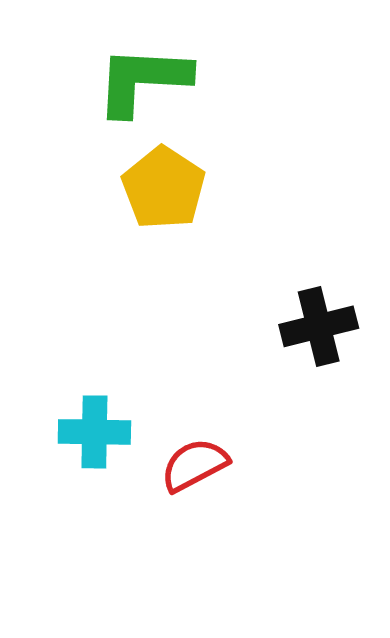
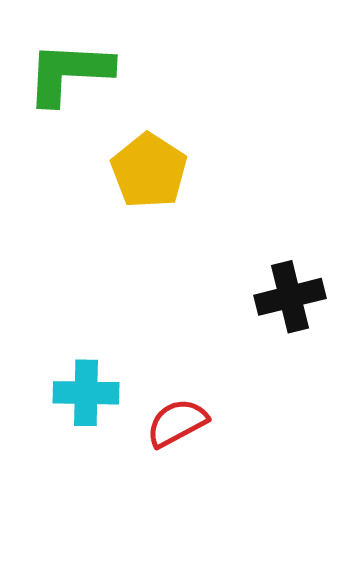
green L-shape: (143, 80) -> (69, 73), moved

